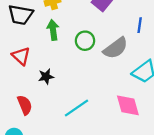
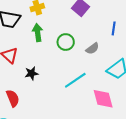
gray semicircle: (116, 48) -> (92, 49), size x0.6
cyan line: (77, 108) -> (75, 80), moved

